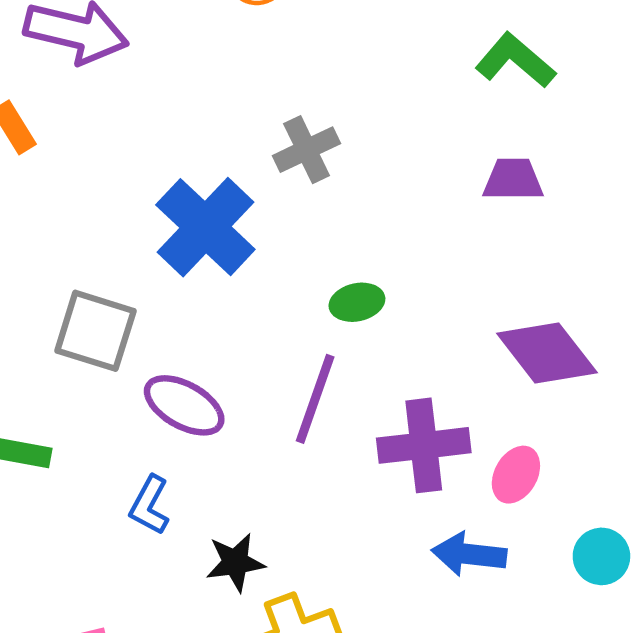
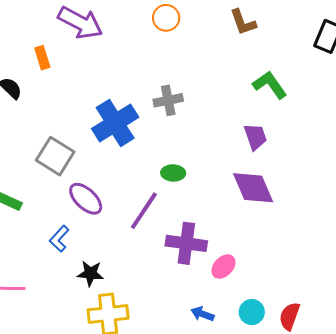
purple trapezoid: (513, 180) -> (255, 137), turned 56
purple diamond: (547, 353) -> (253, 188), moved
blue arrow: (469, 554) -> (202, 314), moved, size x0.7

